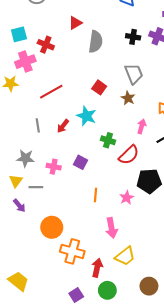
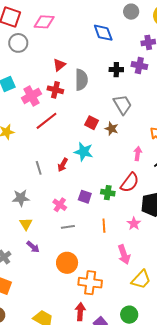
red cross: (46, 45) -> (55, 90), moved
pink cross: (25, 62) -> (31, 96), moved
red line: (51, 92) -> (47, 121), moved
brown star: (128, 98) -> (112, 129), moved
green cross: (108, 140) -> (108, 193), moved
gray star: (25, 158) -> (21, 198), moved
pink cross: (54, 167) -> (60, 205), turned 32
gray line: (36, 187) -> (68, 227), moved
red arrow: (97, 268) -> (80, 312), moved

